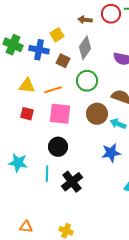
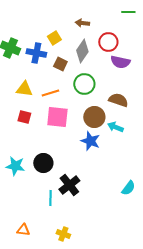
red circle: (111, 14) -> (108, 42), moved
black circle: (58, 147) -> (43, 163), moved
blue star: (111, 153) -> (90, 141), moved, turned 30
cyan line: (47, 174) -> (50, 198), moved

